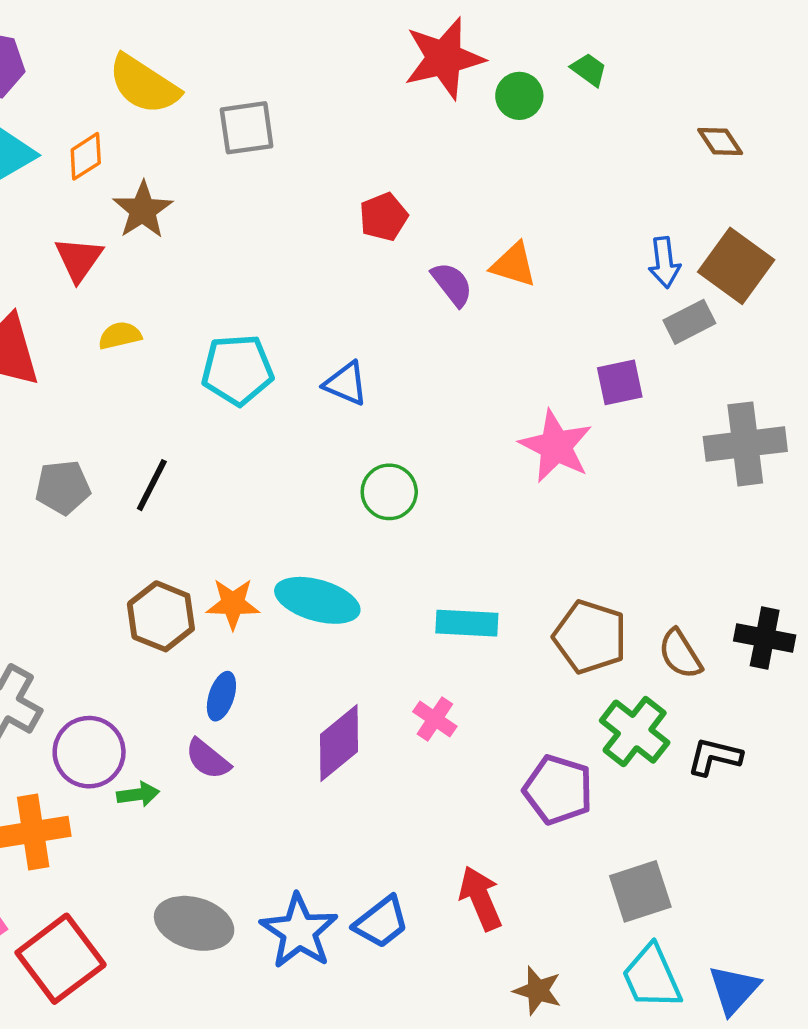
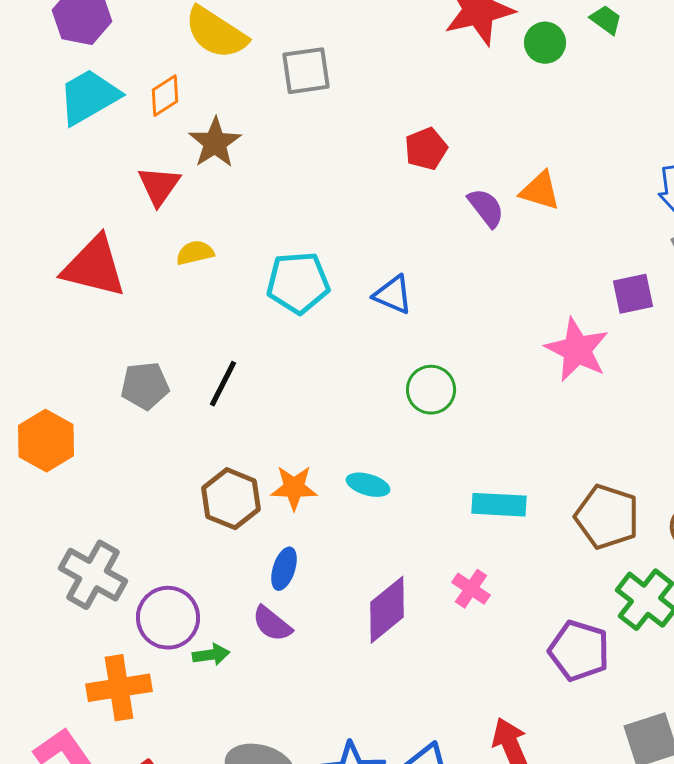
cyan ellipse: (317, 600) -> (368, 485), size x0.6

